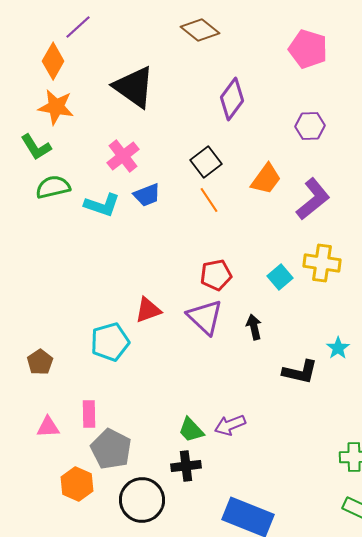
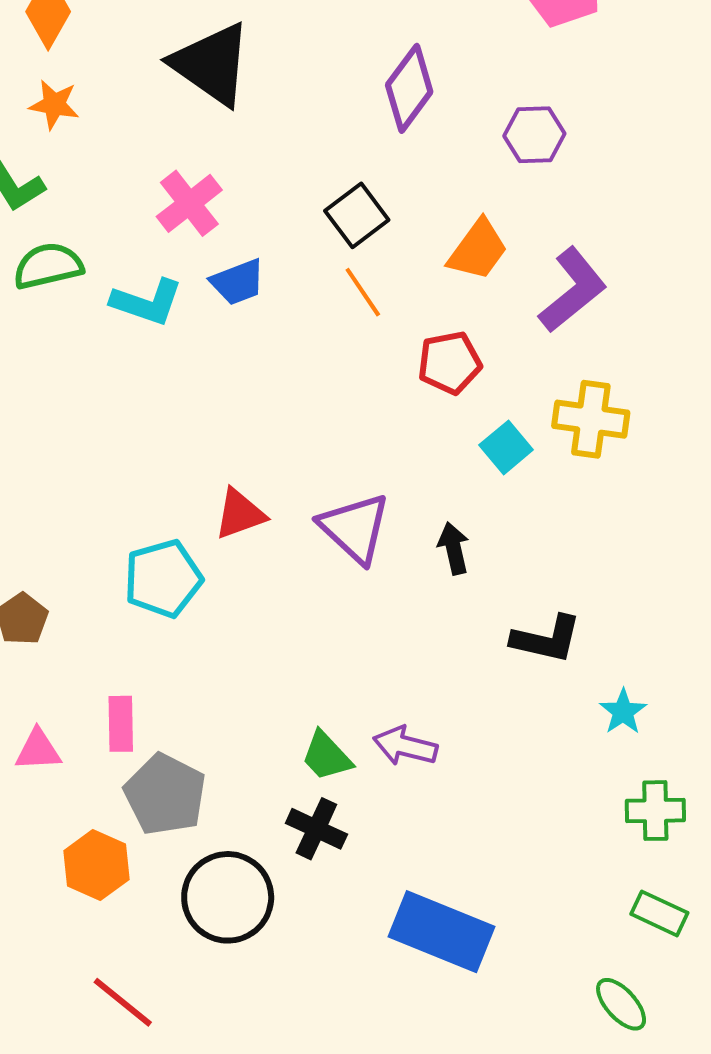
orange star: (56, 107) -> (54, 104), size x0.7
purple hexagon: (310, 126) -> (534, 135), moved
red pentagon: (216, 275) -> (450, 363), moved
cyan star: (338, 348) -> (623, 712), moved
purple arrow: (230, 425) -> (405, 746), turned 36
black cross: (186, 466) -> (316, 829), turned 32

